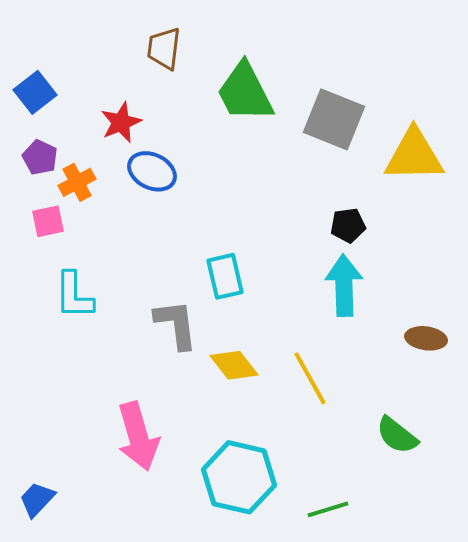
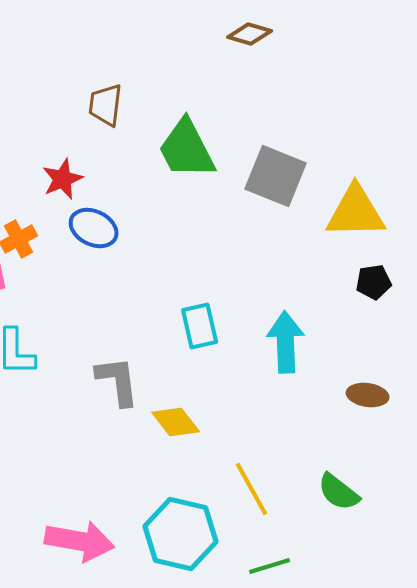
black pentagon: (348, 225) -> (374, 282), moved
cyan rectangle: (225, 276) -> (200, 326), moved
yellow line: (310, 378) -> (252, 489), moved
pink arrow: (138, 436) -> (80, 541), moved, turned -64

